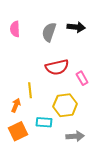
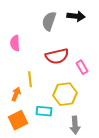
pink semicircle: (15, 29) -> (15, 43), moved
gray arrow: (75, 136) -> (75, 125), turned 90

